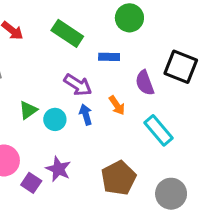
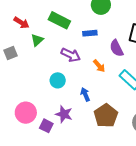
green triangle: (28, 110) -> (37, 40), moved
blue arrow: (86, 115) -> (85, 94), moved

